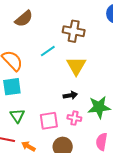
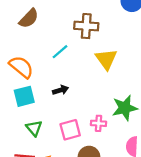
yellow triangle: (76, 66) -> (106, 59), moved
black arrow: (70, 95) -> (61, 90), moved

